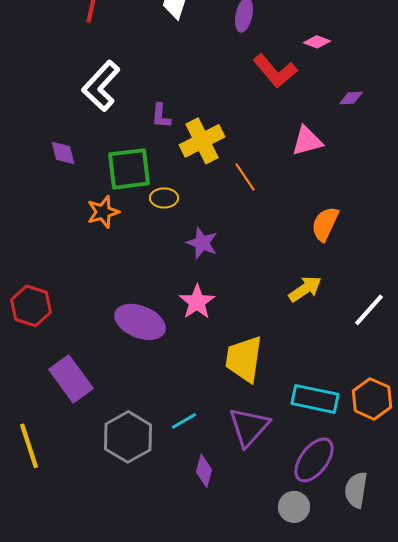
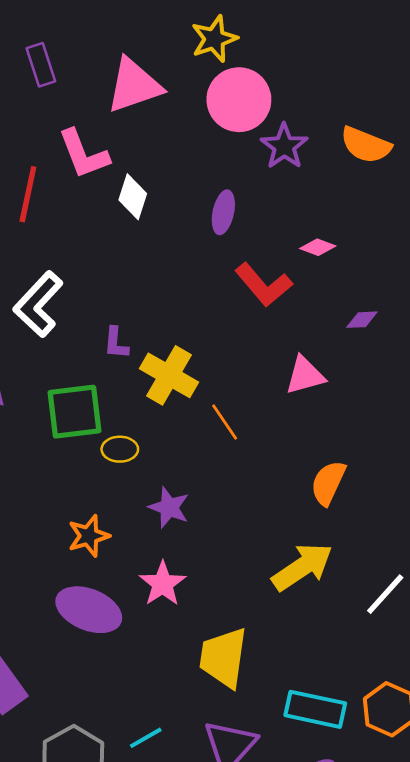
yellow cross: (202, 141) -> (169, 375), turned -33
orange star: (103, 212) -> (89, 536), moved
yellow arrow: (305, 289) -> (302, 567), size x1.4

